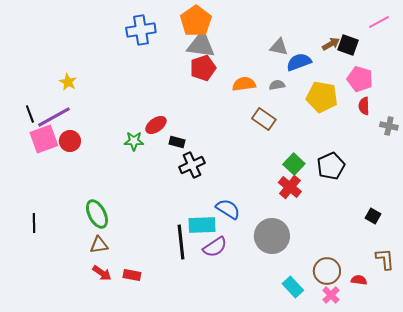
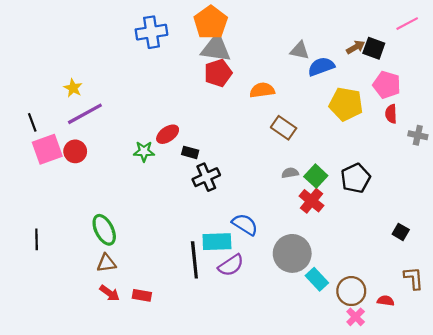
gray semicircle: (277, 85) -> (290, 173), moved
purple line: (54, 117) -> (85, 114), moved
cyan rectangle: (293, 287) -> (317, 279), moved

